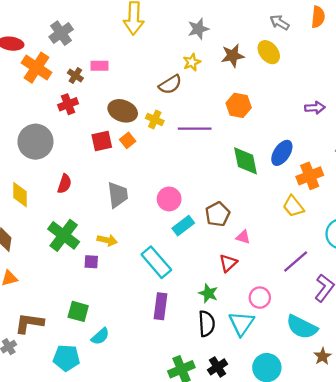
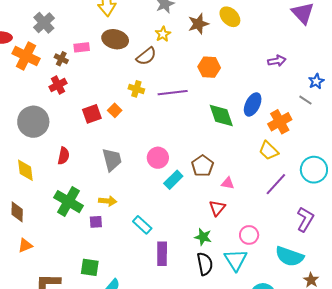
brown ellipse: (123, 111) -> (115, 39), moved
cyan rectangle: (156, 262) -> (142, 225), moved, size x0.7
purple line: (296, 262) -> (276, 184), moved

